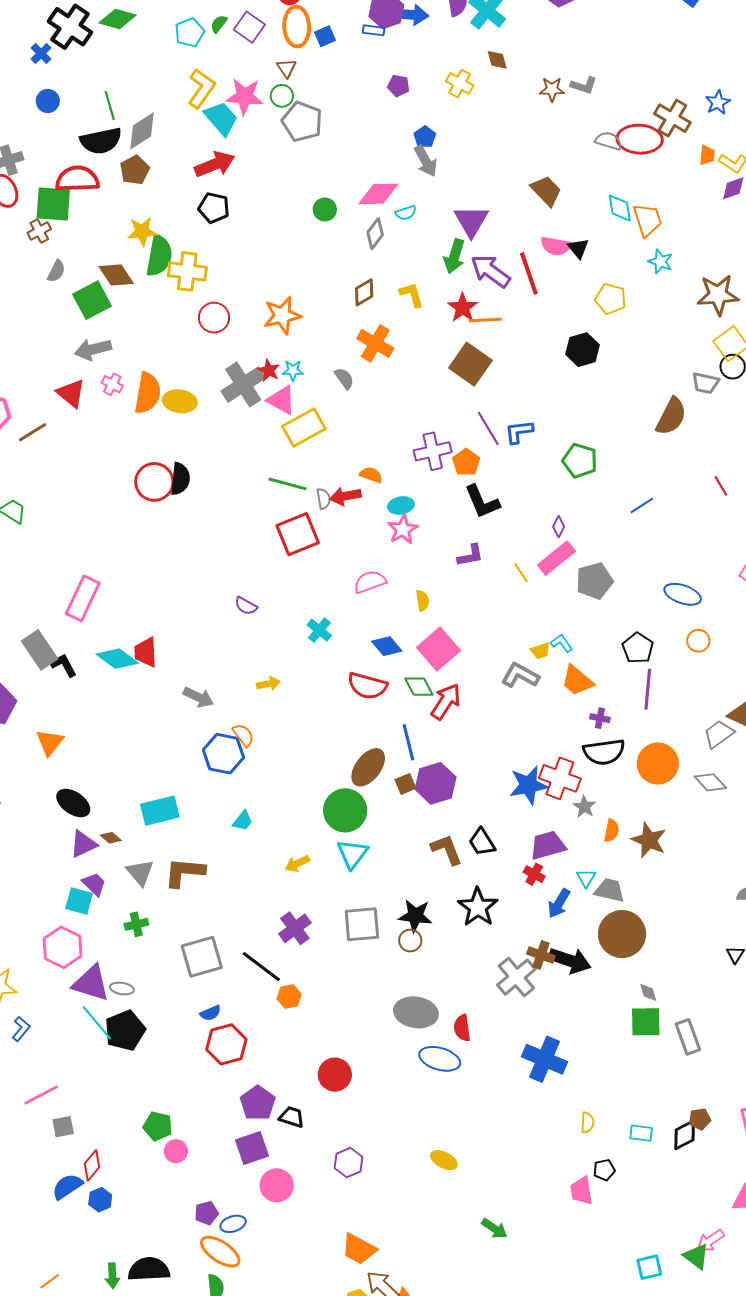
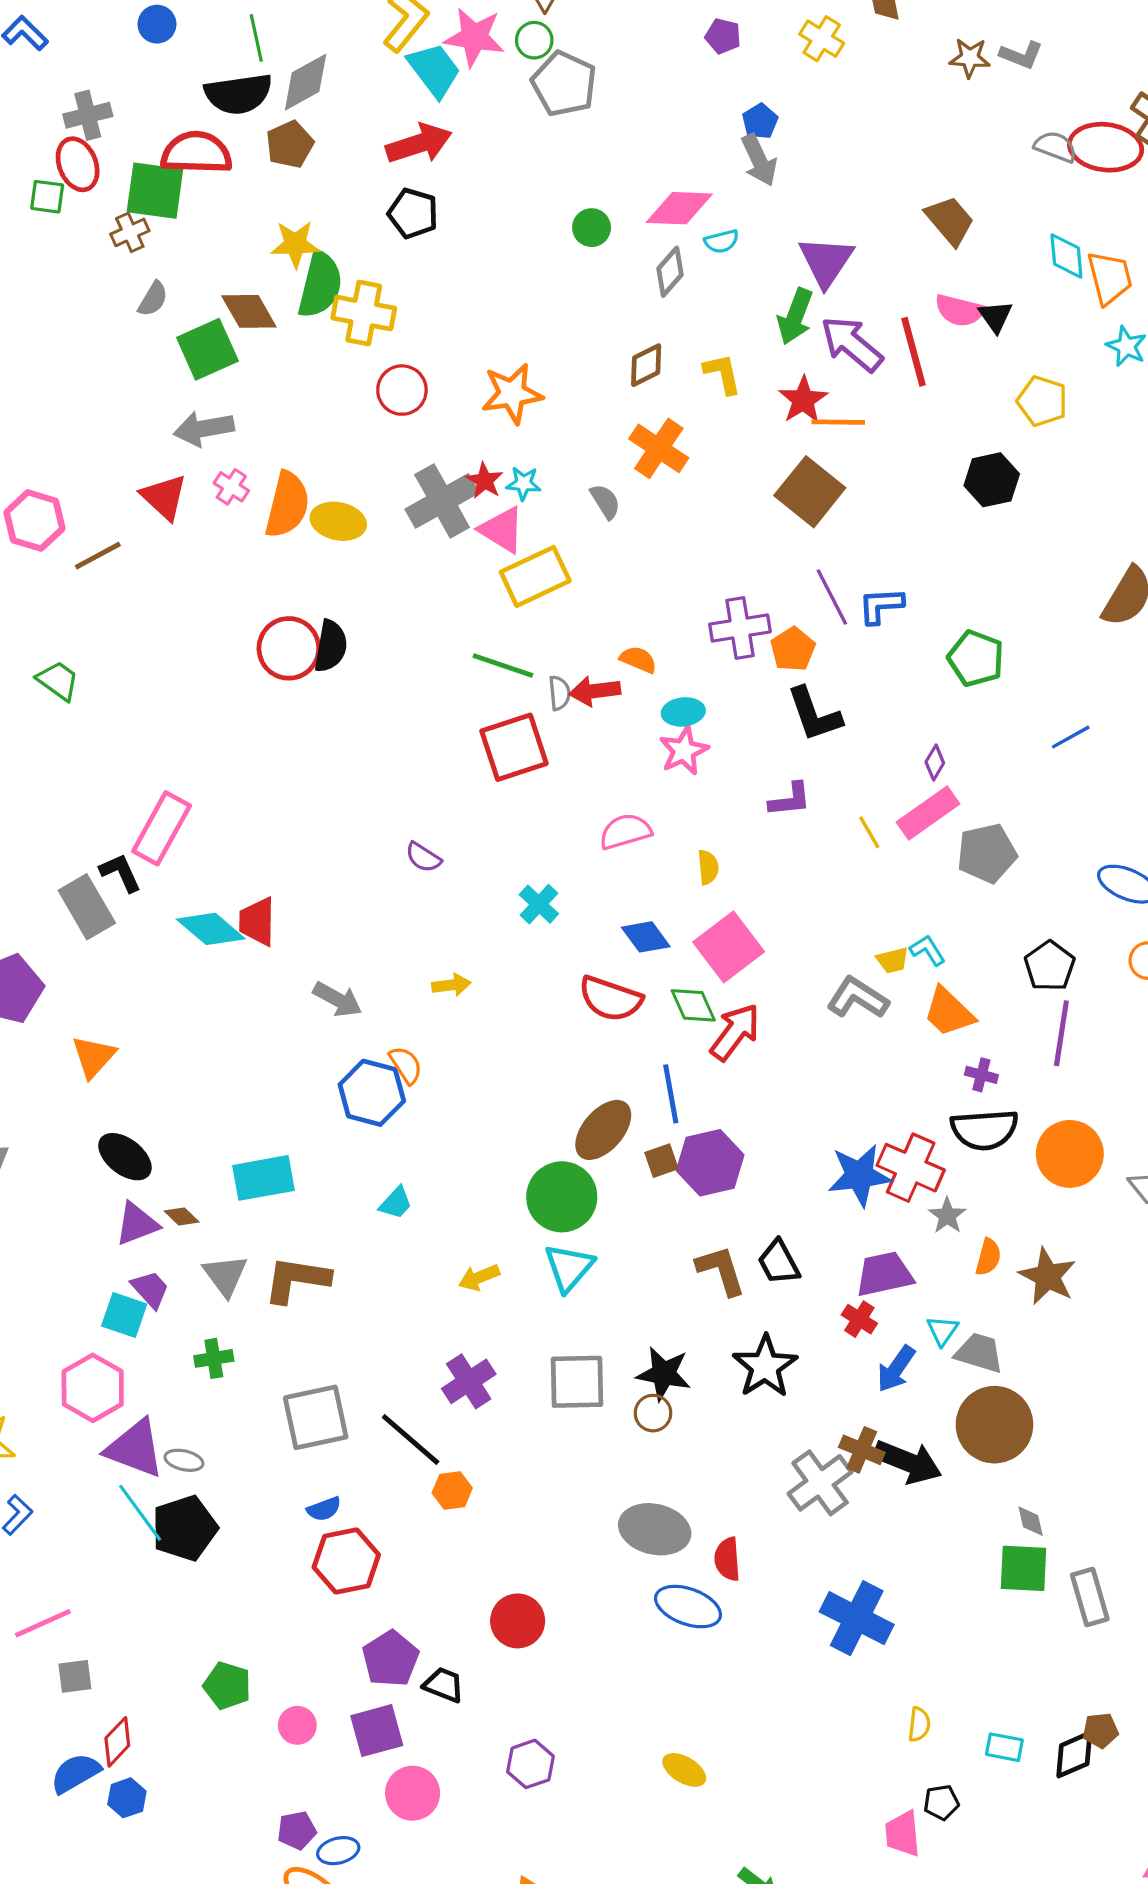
black L-shape: (64, 665) -> (120, 873), moved
pink circle: (176, 1151) -> (297, 1725), moved

